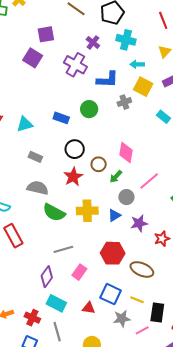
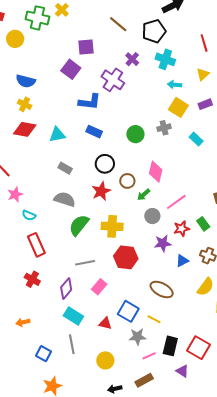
blue L-shape: (107, 80) -> (90, 102), moved
gray cross: (124, 102) -> (164, 128), moved
green circle: (89, 109) -> (135, 134), moved
green semicircle: (54, 212) -> (79, 225), turned 95
blue triangle: (114, 215) -> (182, 261), moved
red star: (162, 239) -> (182, 229), moved
red hexagon: (113, 253) -> (126, 257), moved
black rectangle: (157, 312) -> (170, 346), moved
red cross: (32, 318) -> (32, 279), moved
pink line: (142, 330) -> (149, 356), moved

